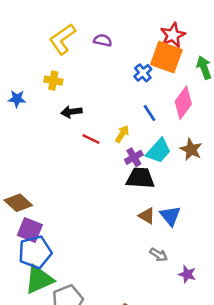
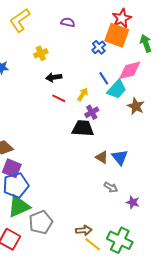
yellow L-shape: (62, 39) -> (20, 20), moved
yellow cross: (53, 81) -> (41, 53), moved, turned -32
pink diamond: (183, 103) -> (130, 70), turned 40
black arrow: (71, 112) -> (54, 77), moved
cyan trapezoid: (159, 151) -> (117, 89), moved
black trapezoid: (140, 178) -> (83, 128), moved

